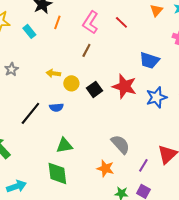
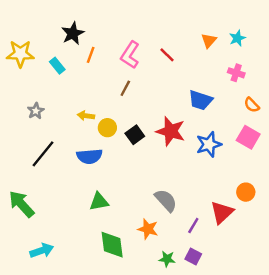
blue semicircle: (56, 107) -> (89, 156), size x1.5
black line: (30, 113) -> (43, 154), moved
green diamond: (57, 173) -> (112, 245), moved

